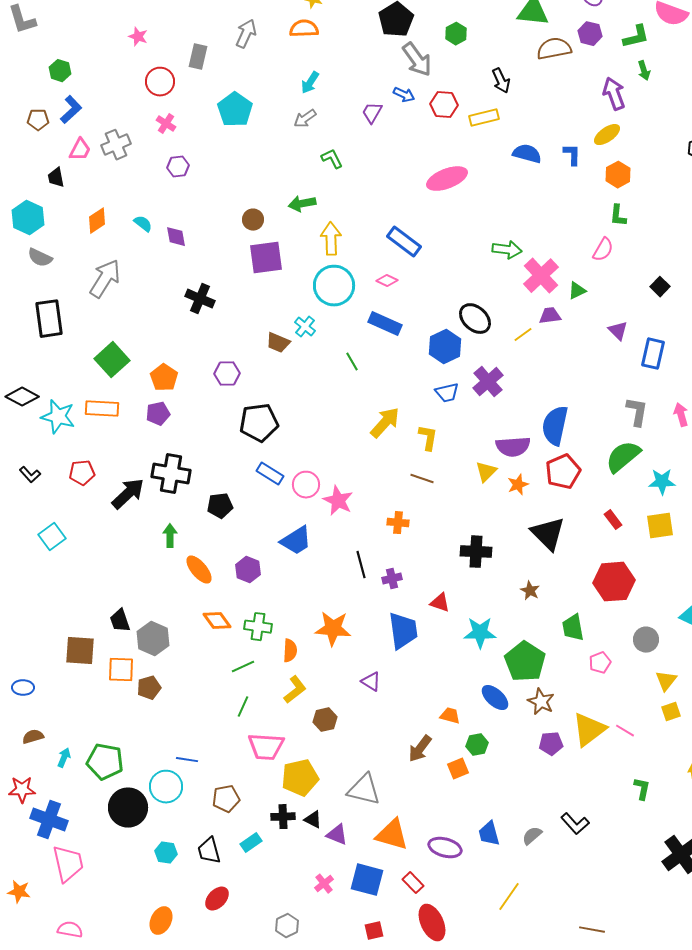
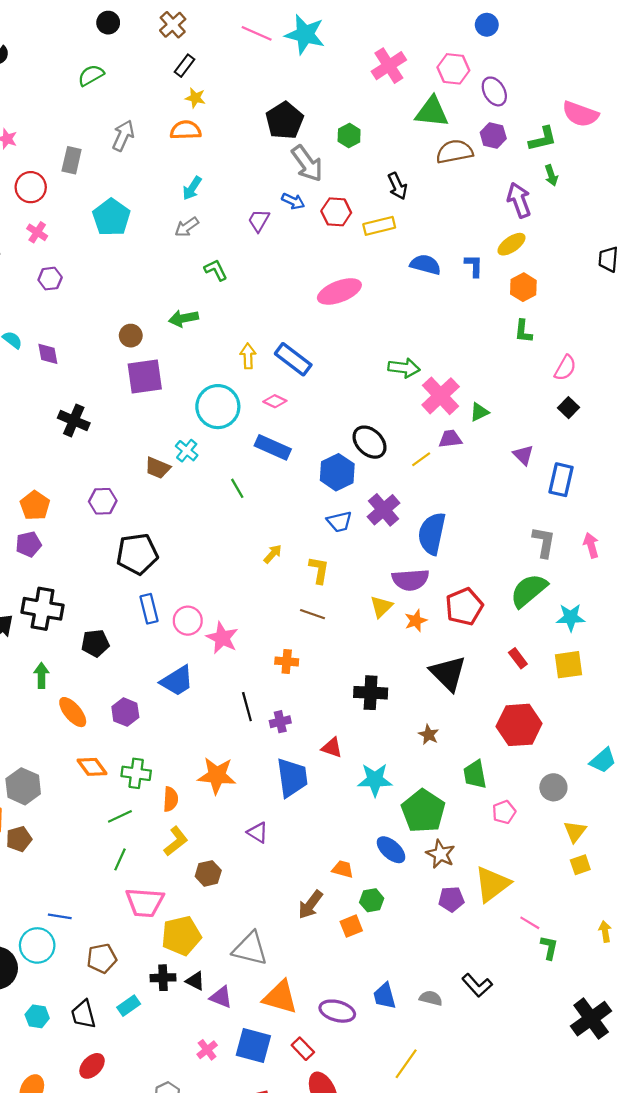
yellow arrow: (331, 239) -> (248, 356), moved, size x0.7
pink semicircle: (603, 250) -> (565, 368), moved
yellow arrow: (385, 423) -> (273, 554), size x0.6
blue semicircle: (555, 426) -> (432, 533), moved
blue rectangle: (270, 474) -> (149, 609), turned 44
pink line: (625, 731) -> (530, 923), moved
gray semicircle: (532, 836) -> (431, 998), turned 55

